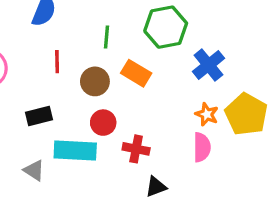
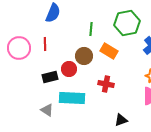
red line: (57, 62) -> (45, 44), moved
red circle: (103, 123) -> (69, 69), moved
red cross: (136, 149) -> (106, 84), moved

